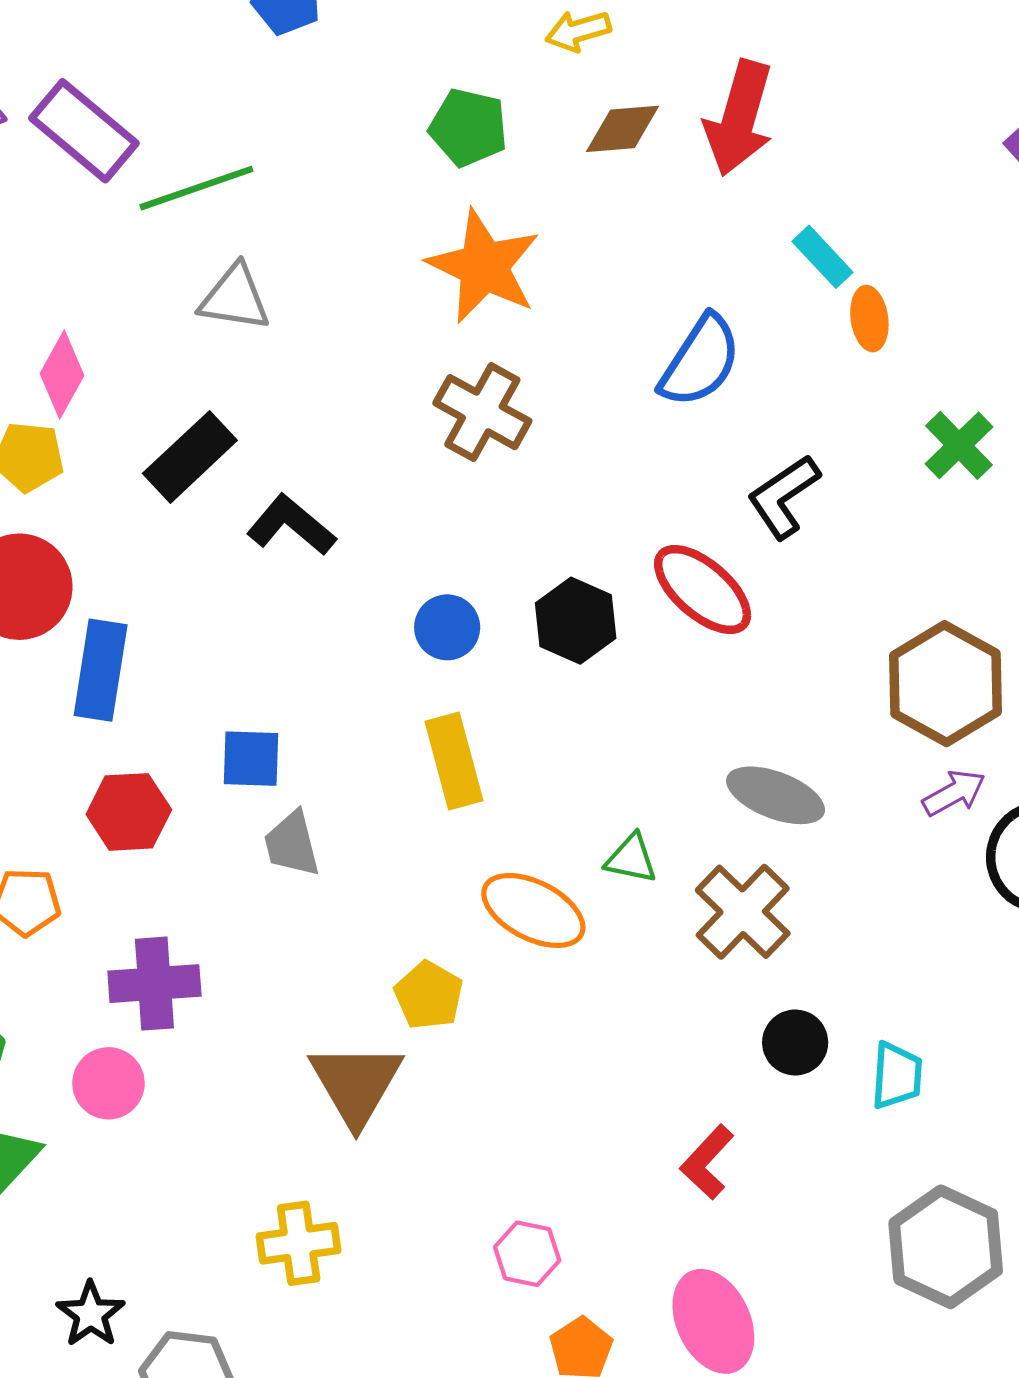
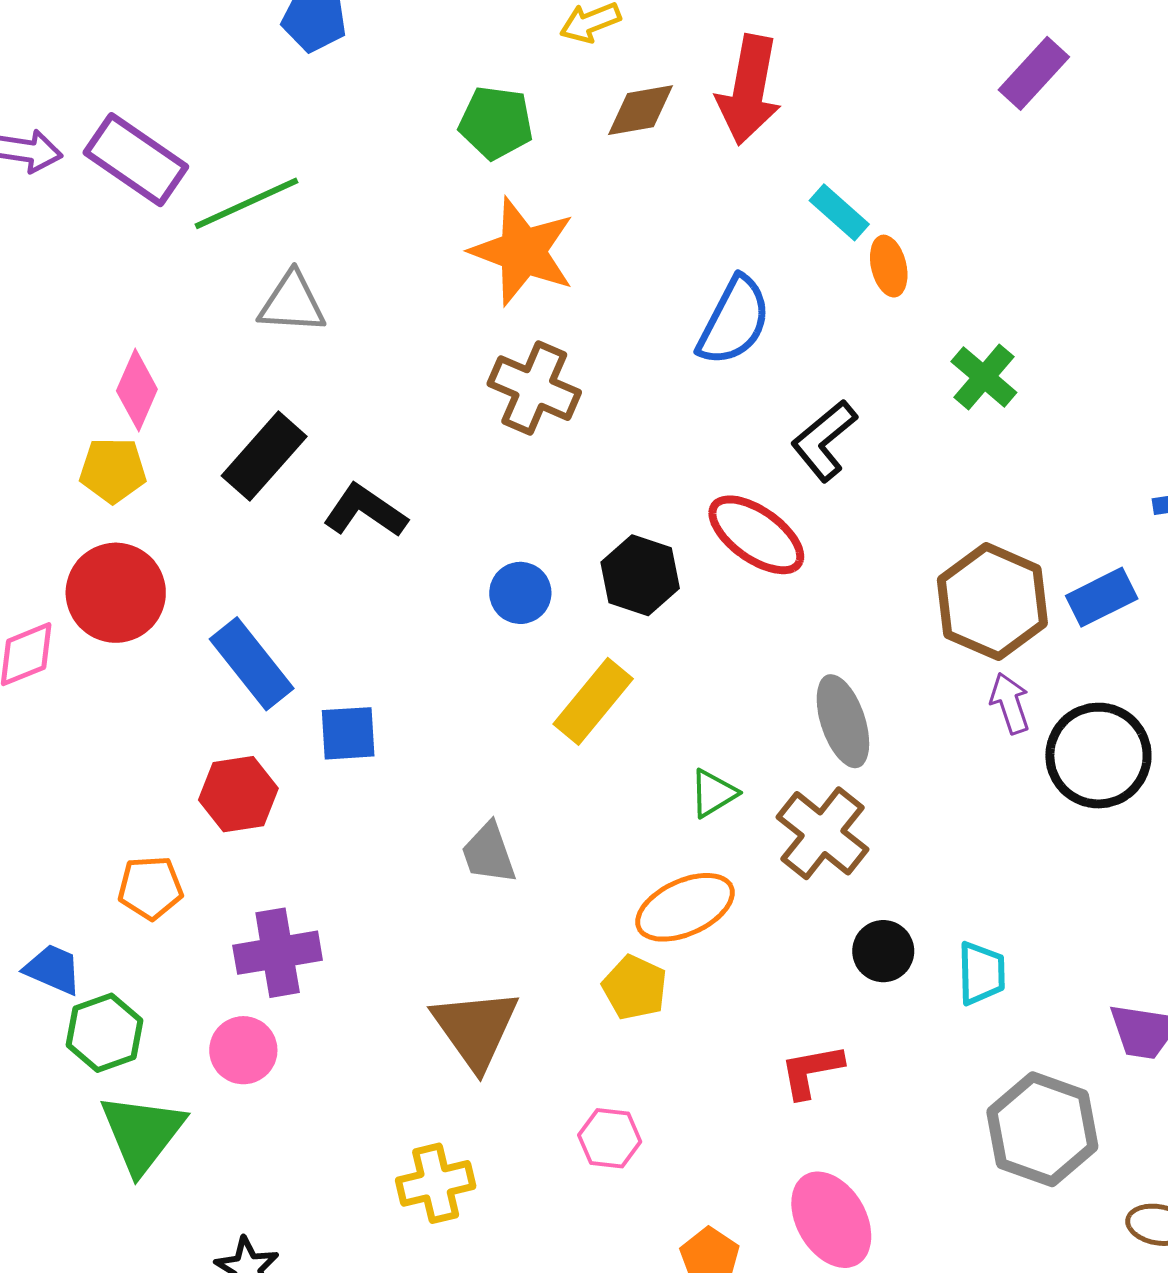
blue rectangle: (101, 670) -> (252, 664), moved, turned -42
yellow rectangle: (454, 761) -> (593, 701), moved, turned 60
purple arrow: (954, 793) -> (1010, 703), turned -74
gray ellipse: (776, 795) -> (843, 721), turned 56
gray trapezoid: (292, 844) -> (489, 853), moved
green triangle: (631, 859) -> (713, 793), turned -38
orange ellipse: (533, 910) -> (685, 907), moved, turned -46
yellow pentagon: (429, 995) -> (635, 987), moved
red L-shape: (707, 1162) -> (811, 1071), turned 42
pink hexagon: (527, 1254) -> (610, 1138), moved

